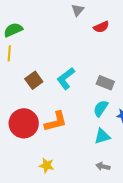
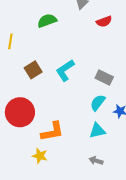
green semicircle: (13, 30) -> (47, 21), moved
orange L-shape: (56, 121) -> (52, 132), moved

